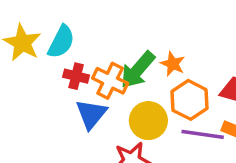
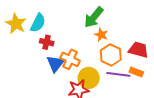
green arrow: (138, 70) -> (94, 17), moved
orange cross: (110, 81) -> (70, 59), moved
yellow circle: (148, 121) -> (89, 78), moved

